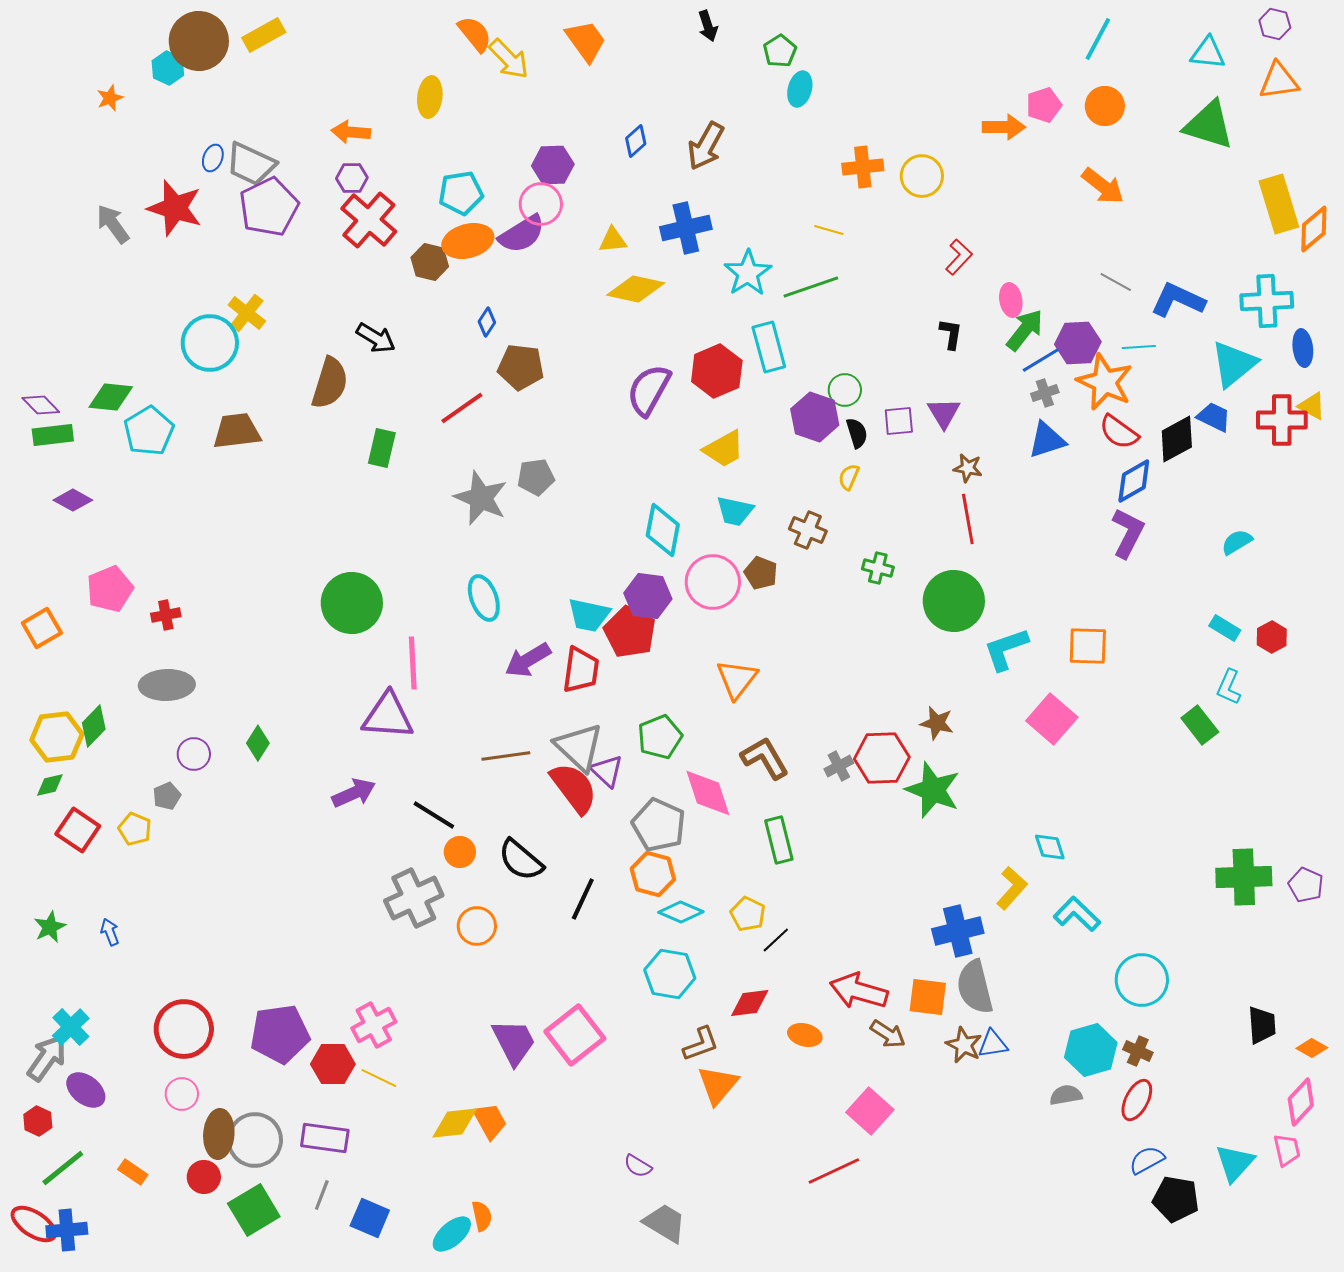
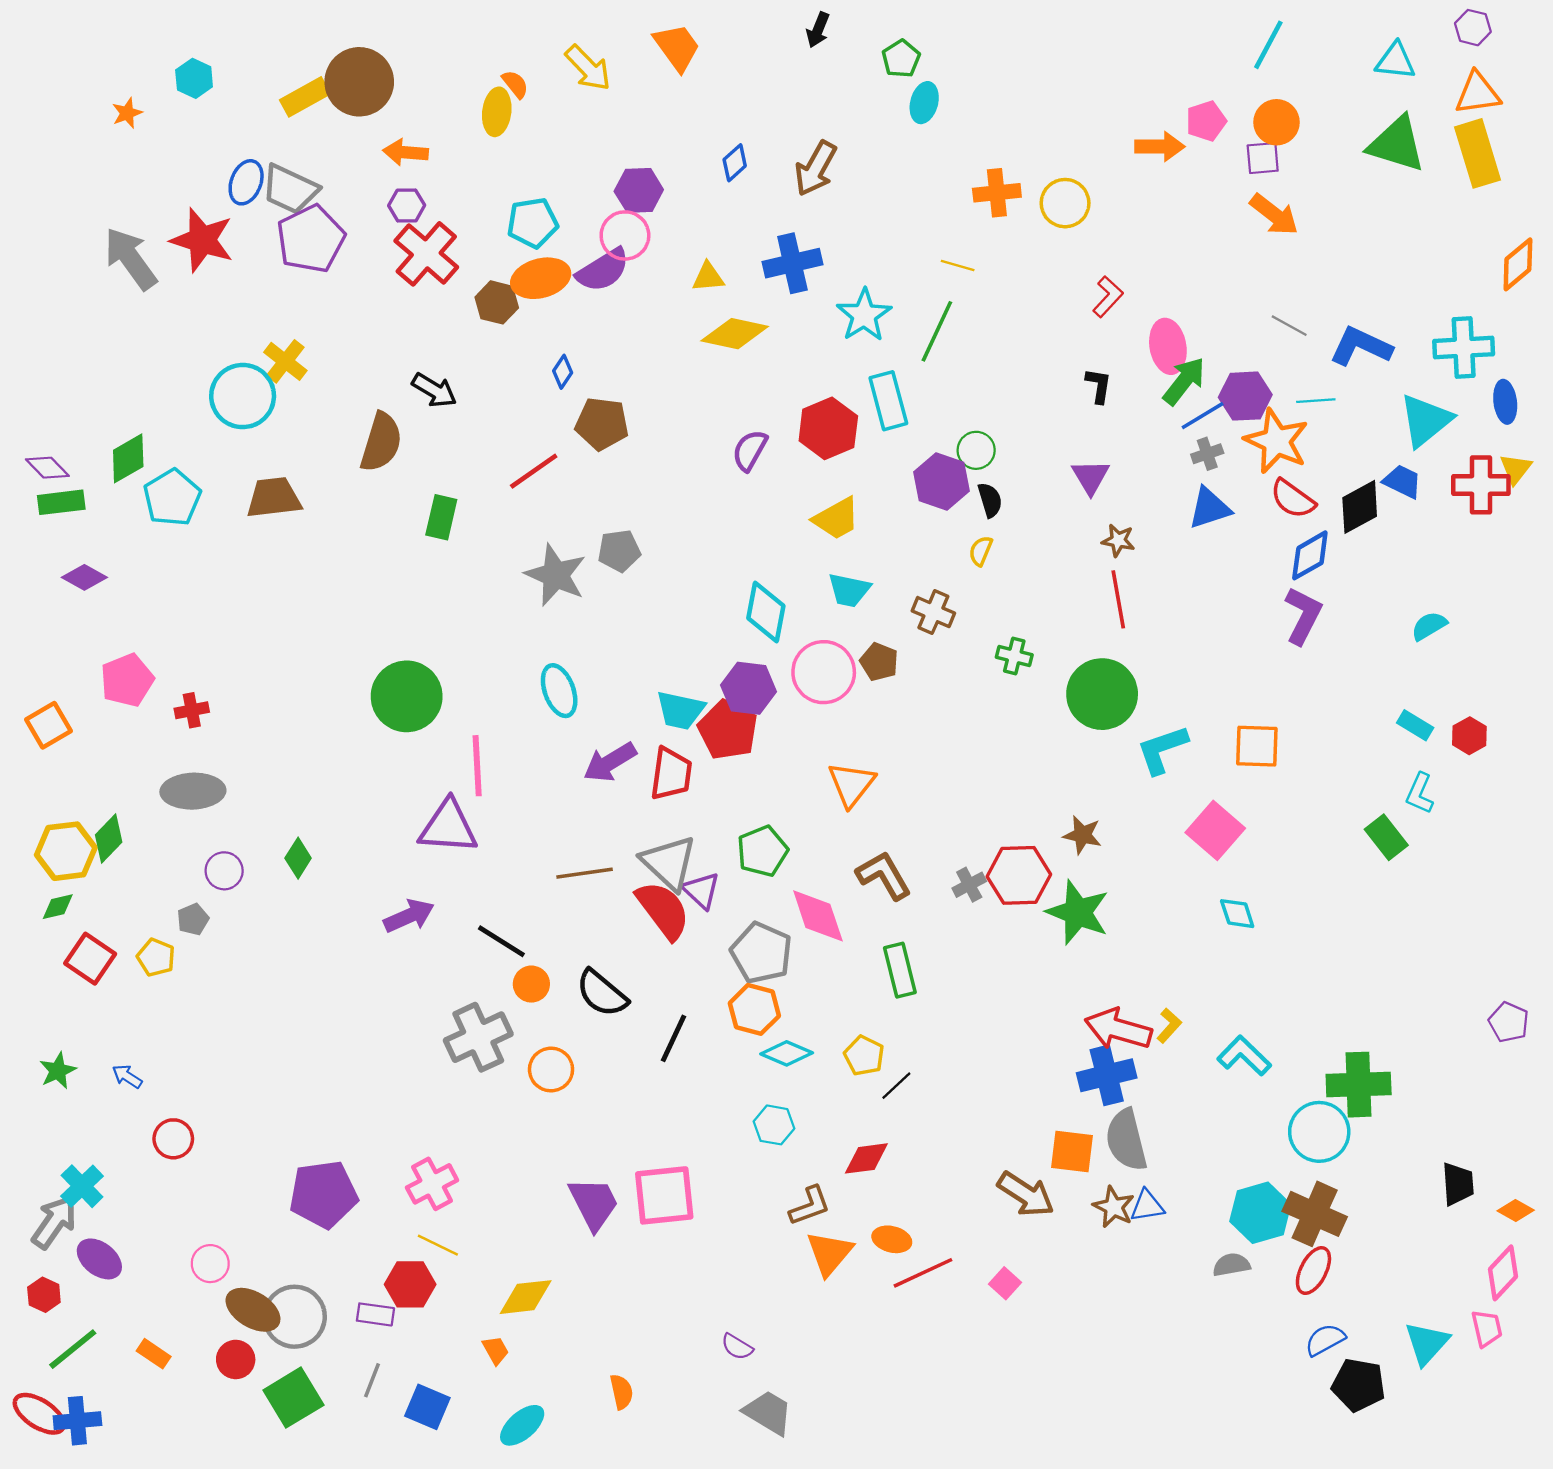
black arrow: (708, 26) -> (818, 30), turned 40
orange semicircle: (475, 34) -> (515, 84), moved, size x0.7
yellow rectangle: (264, 35) -> (305, 97), moved
brown circle: (199, 41) -> (359, 82), moved
blue ellipse: (213, 158) -> (246, 182), size x1.4
yellow rectangle: (1279, 204) -> (1477, 153), moved
gray arrow: (113, 224) -> (131, 259), size x1.4
green line: (811, 287) -> (937, 331), turned -46
pink ellipse: (1011, 300) -> (1168, 346), size x1.4
purple semicircle: (649, 390) -> (750, 450), size x0.7
green diamond: (111, 397) -> (128, 458), turned -36
yellow triangle: (1312, 406) -> (1516, 469), turned 40
purple square: (899, 421) -> (1263, 158), moved
cyan diamond: (1050, 847) -> (1237, 914), moved
green cross: (1244, 877) -> (1359, 1085), moved
yellow L-shape: (1012, 888) -> (1169, 1026), size x0.7
blue arrow: (110, 932) -> (127, 1076), turned -36
cyan hexagon: (670, 974) -> (774, 1125), size x0.7
red arrow: (859, 991) -> (1118, 1029), moved
red circle: (184, 1029) -> (173, 1139), moved, size x0.6
brown arrow: (888, 1034) -> (1026, 1194), size x1.4
pink square: (575, 1035) -> (664, 1195), turned 32
orange ellipse: (805, 1035) -> (892, 1239), moved
brown cross: (1138, 1051) -> (1315, 1214), size x1.8
red hexagon: (333, 1064) -> (410, 1284), moved
pink square: (870, 1111) -> (1005, 1283), size x0.6
orange trapezoid: (490, 1121) -> (496, 1350), moved, size x0.7
brown ellipse: (219, 1134) -> (253, 1310), turned -63
purple rectangle: (325, 1138) -> (375, 1314), size x0.7
red line: (834, 1171) -> (923, 1273), moved
orange semicircle: (482, 1216) -> (621, 1392), moved

